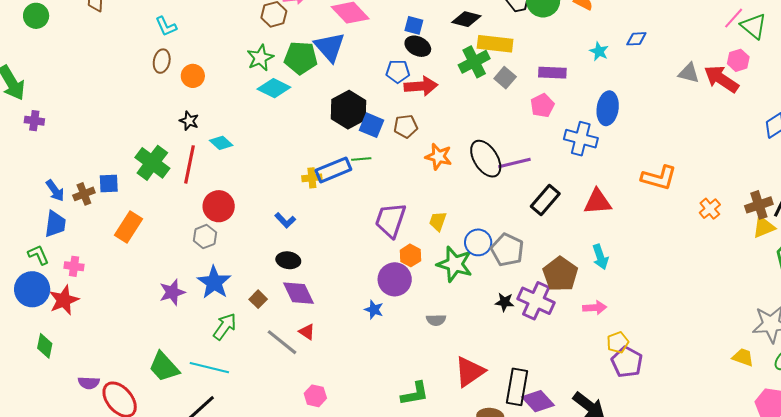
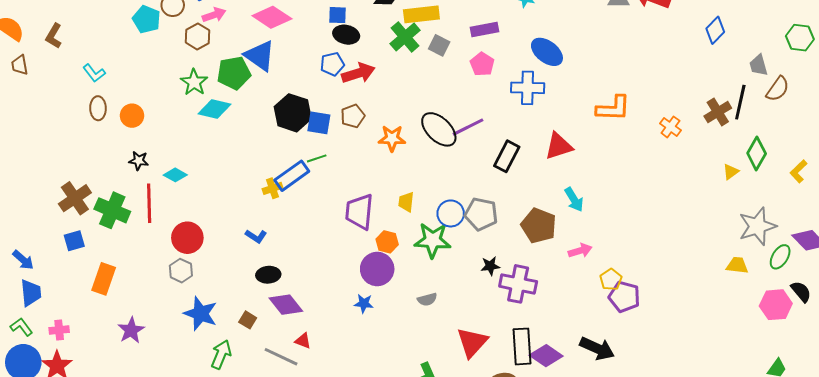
blue ellipse: (608, 108) -> (547, 52), turned -48
brown cross: (84, 194) -> (75, 198), moved, size x1.5
yellow triangle: (764, 227) -> (731, 172), moved, size x0.7
purple star: (172, 292) -> (131, 330), moved
purple cross: (536, 301) -> (518, 284), moved

